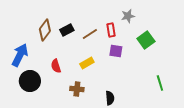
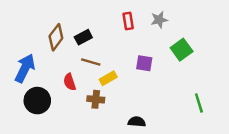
red rectangle: (111, 30) -> (128, 21), moved
brown line: (90, 34) -> (91, 62), moved, turned 49
brown cross: (77, 89) -> (96, 99), moved
black semicircle: (110, 98) -> (137, 122), turned -80

